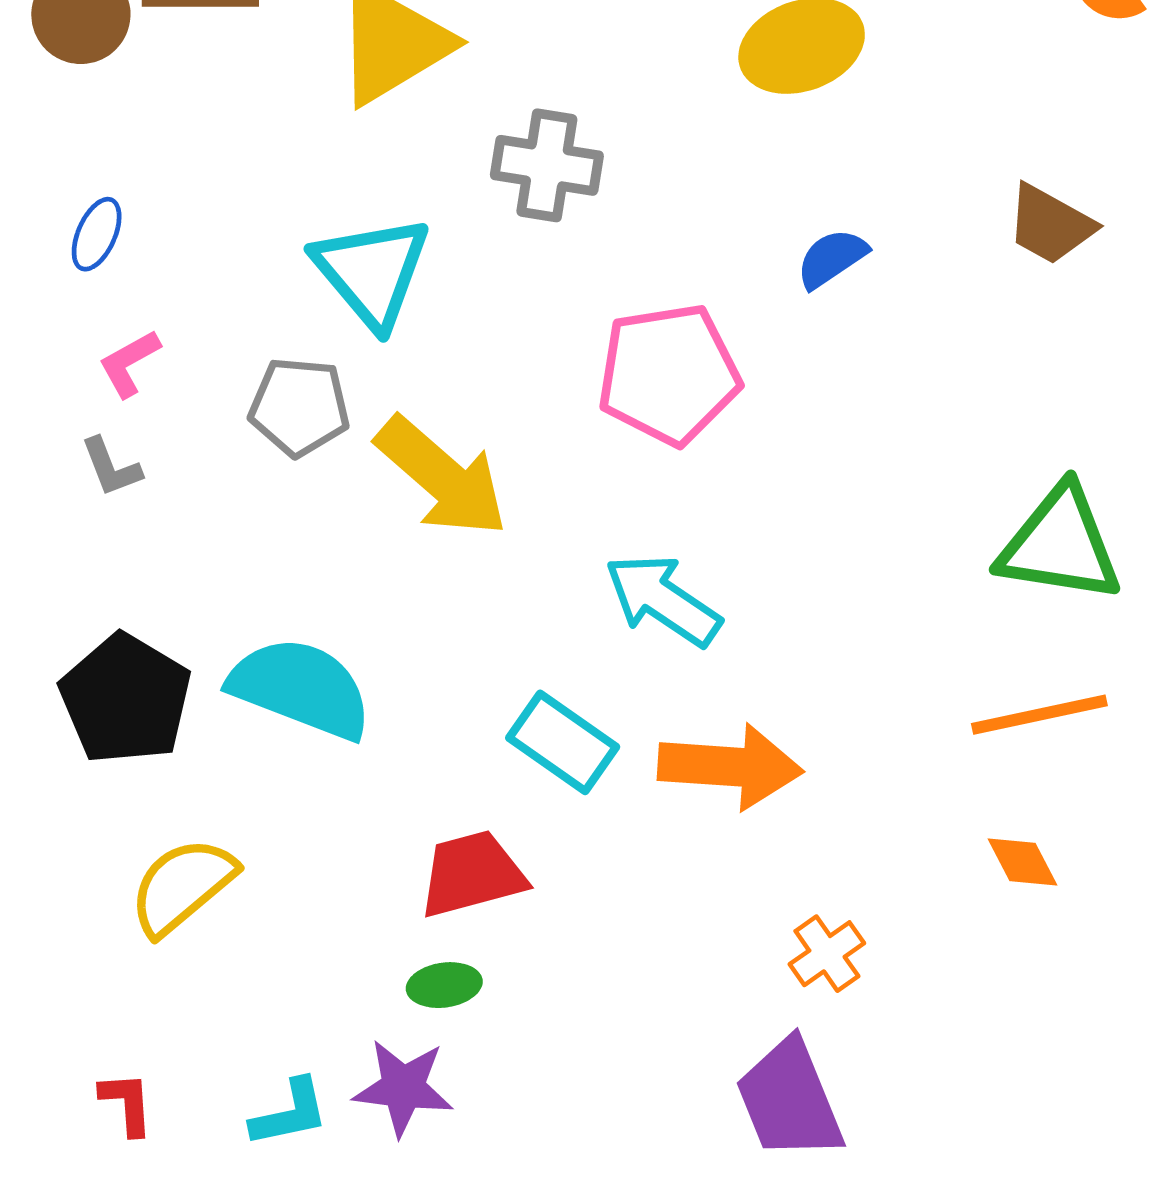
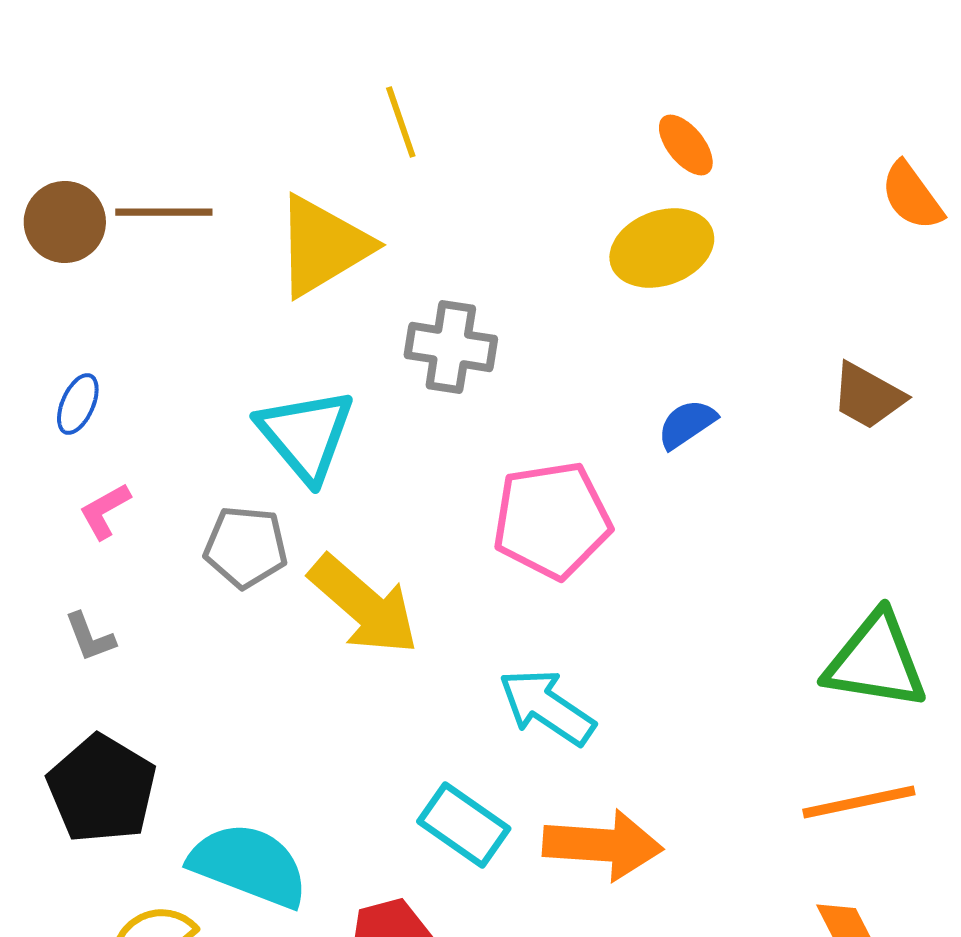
gray L-shape: (111, 467) -> (90, 637), moved
cyan semicircle: (301, 688) -> (249, 865), moved

